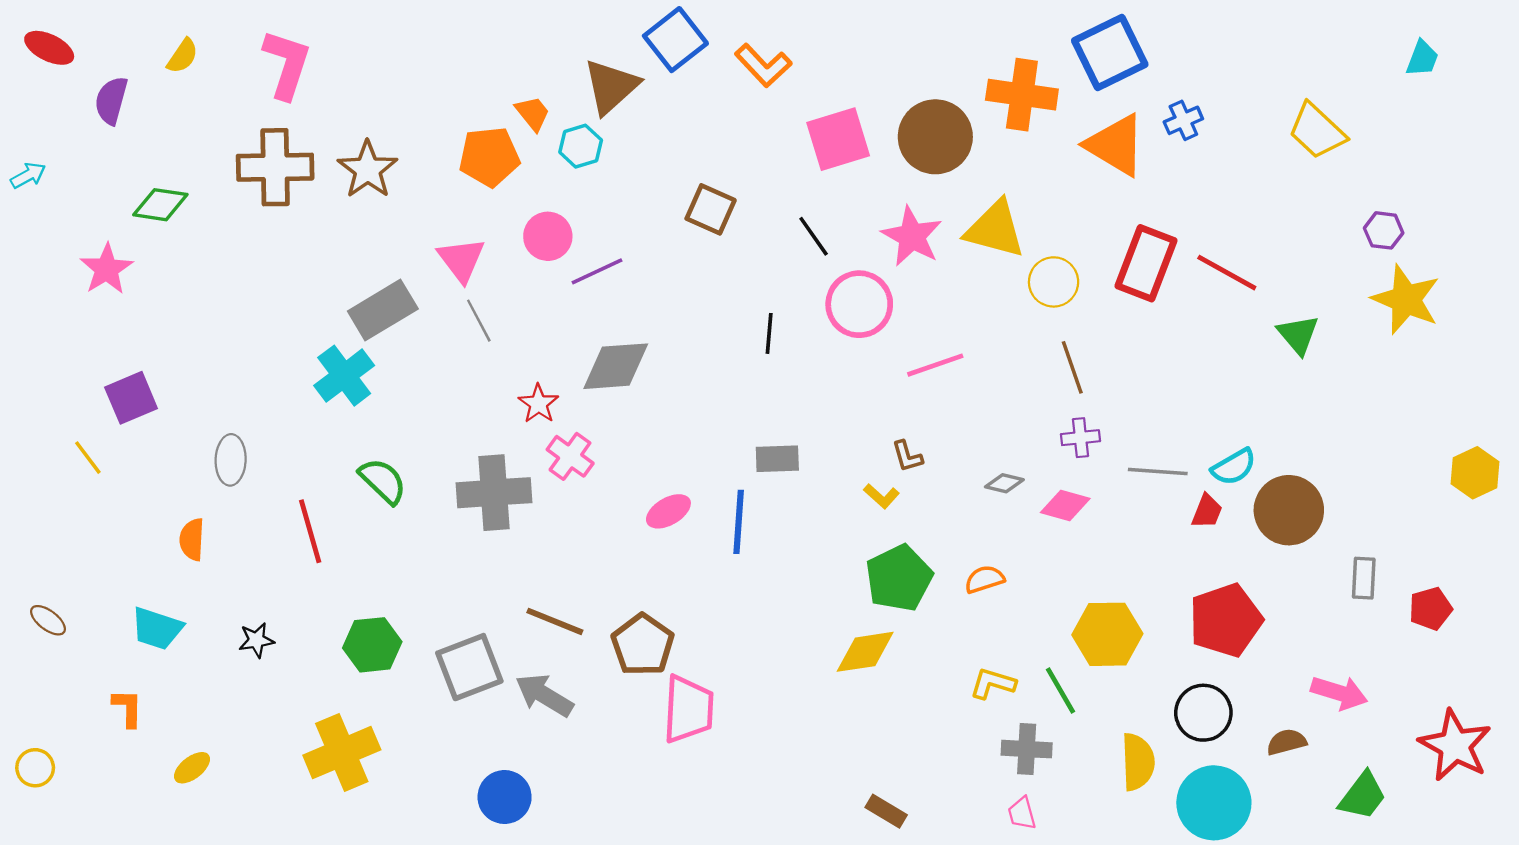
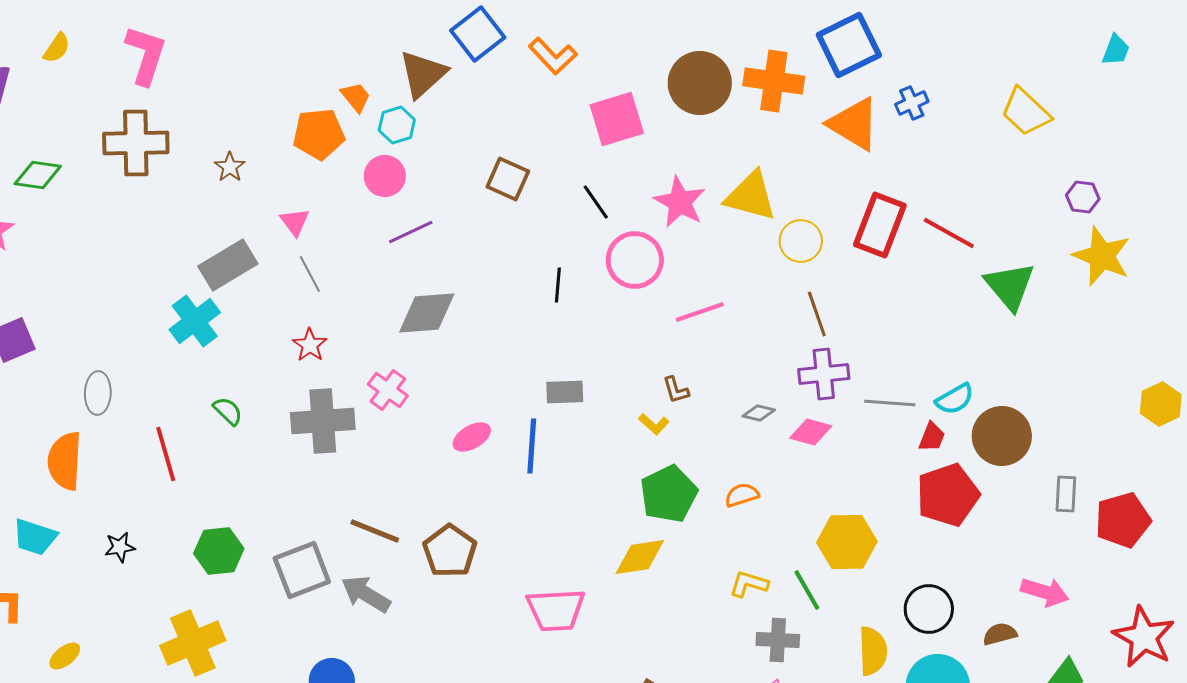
brown circle: (935, 137) -> (700, 83), moved
brown star: (368, 170) -> (230, 167), moved, size x0.6
pink circle: (548, 236) -> (385, 176), moved
pink triangle: (461, 260) -> (295, 222), size x0.7
green triangle: (1298, 335) -> (1010, 286), size x1.4
red star: (538, 404) -> (310, 345), moved
purple cross: (1080, 438) -> (824, 374), size x1.5
green semicircle: (383, 481) -> (228, 411), size x0.7
orange semicircle: (192, 539) -> (65, 461), size x1.6
red pentagon: (1430, 609) -> (1123, 520), size x1.5
red pentagon: (1226, 620) -> (948, 495), moved
pink trapezoid: (688, 709) -> (556, 610), moved, turned 84

